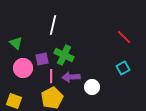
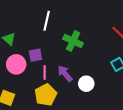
green cross: (64, 55) -> (73, 41), moved
purple arrow: (71, 77) -> (65, 74), turned 54

